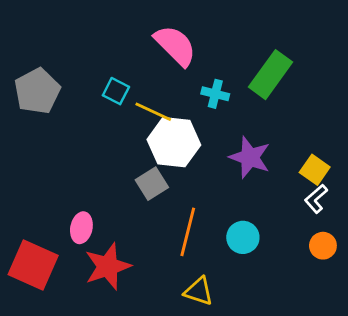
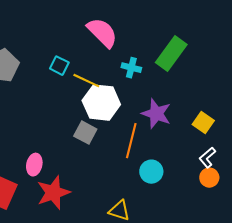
gray square: (152, 184) -> (85, 133), turned -30
white L-shape: (316, 199) -> (207, 158), moved
orange line: (188, 232) -> (131, 141), moved

